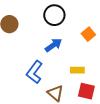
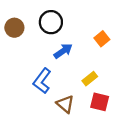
black circle: (54, 15) -> (51, 22), moved
yellow rectangle: (77, 70) -> (90, 79), turned -40

